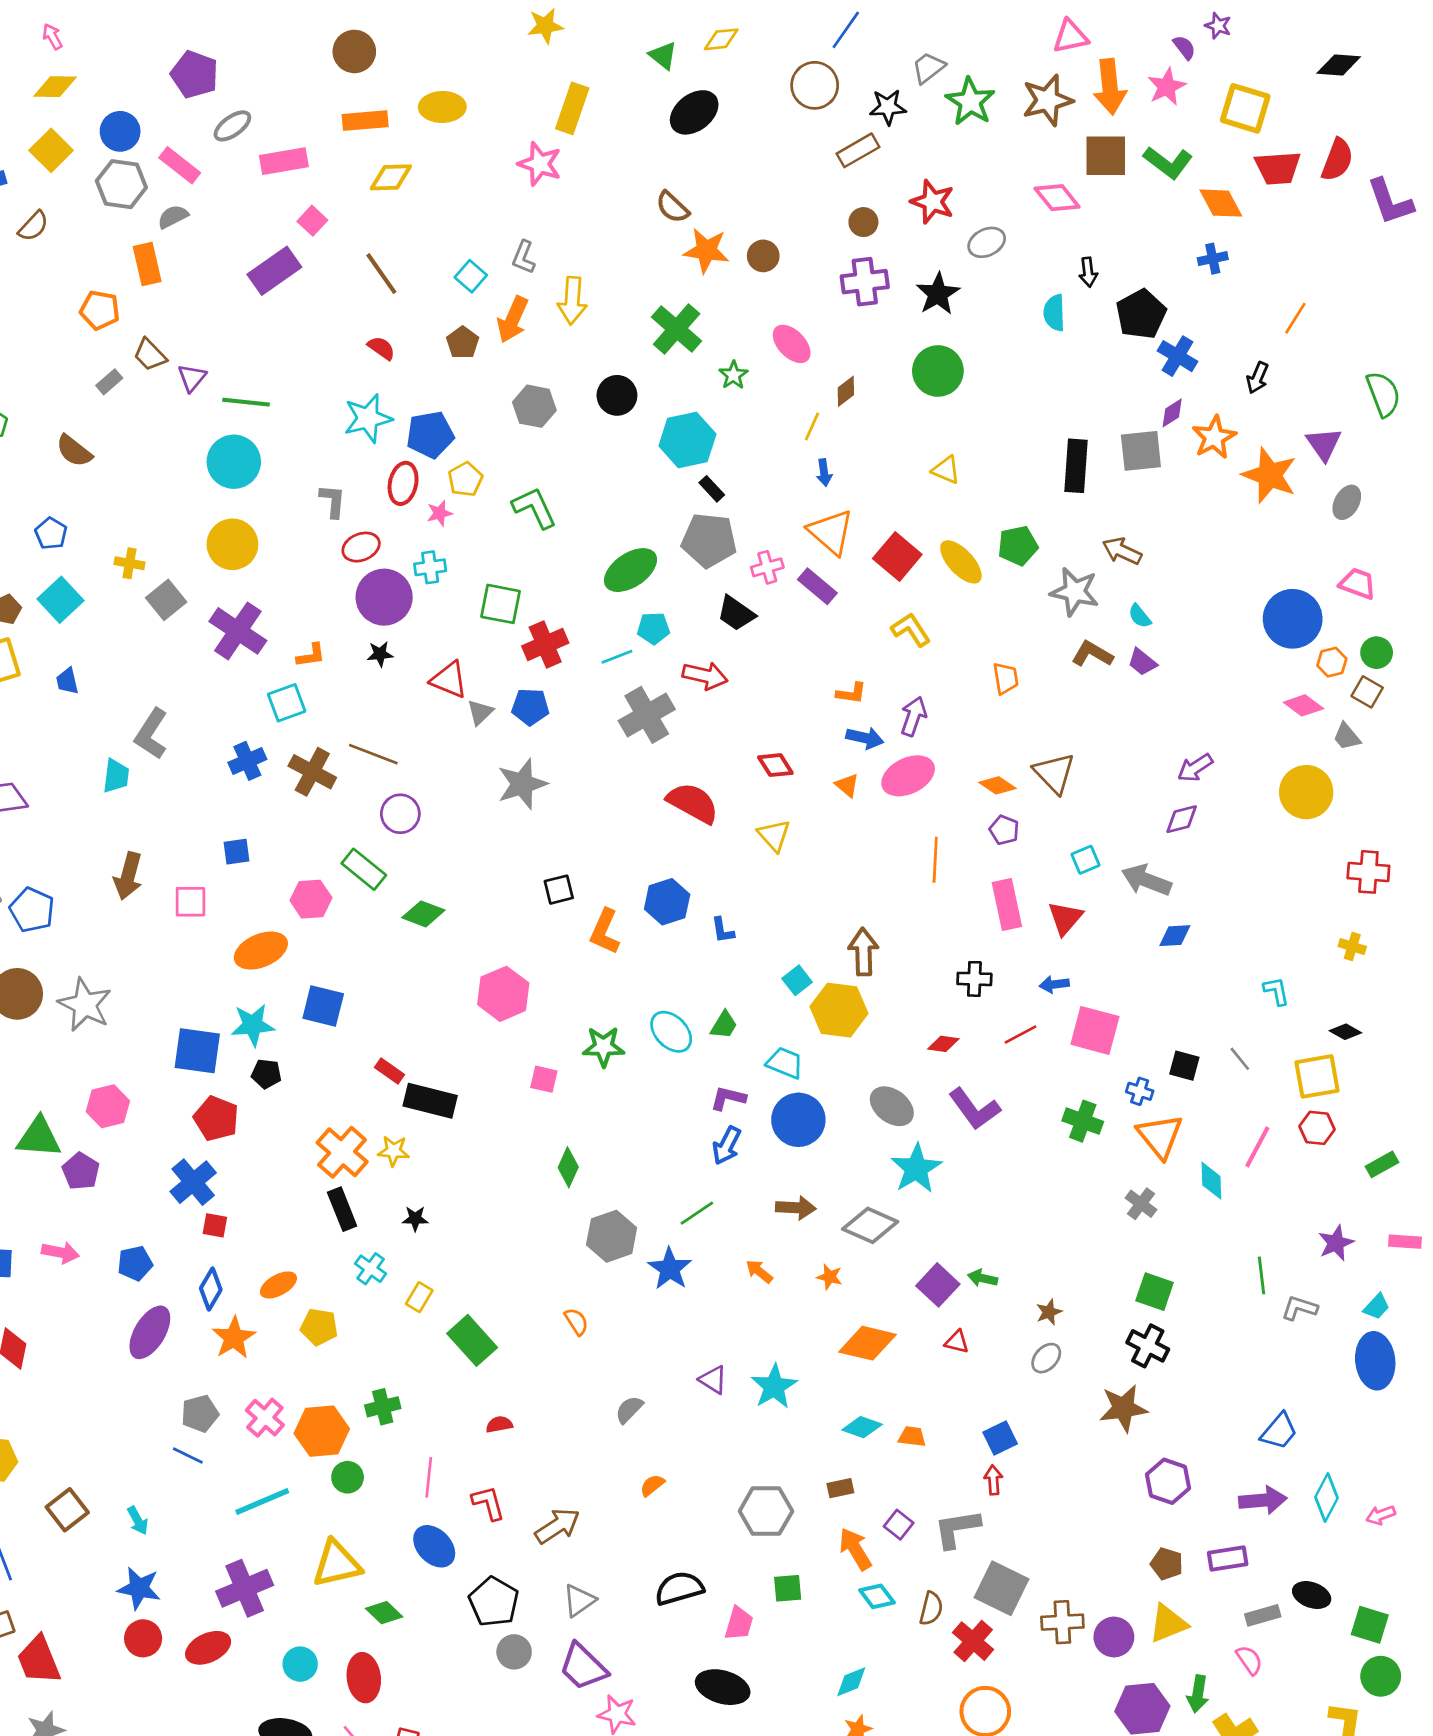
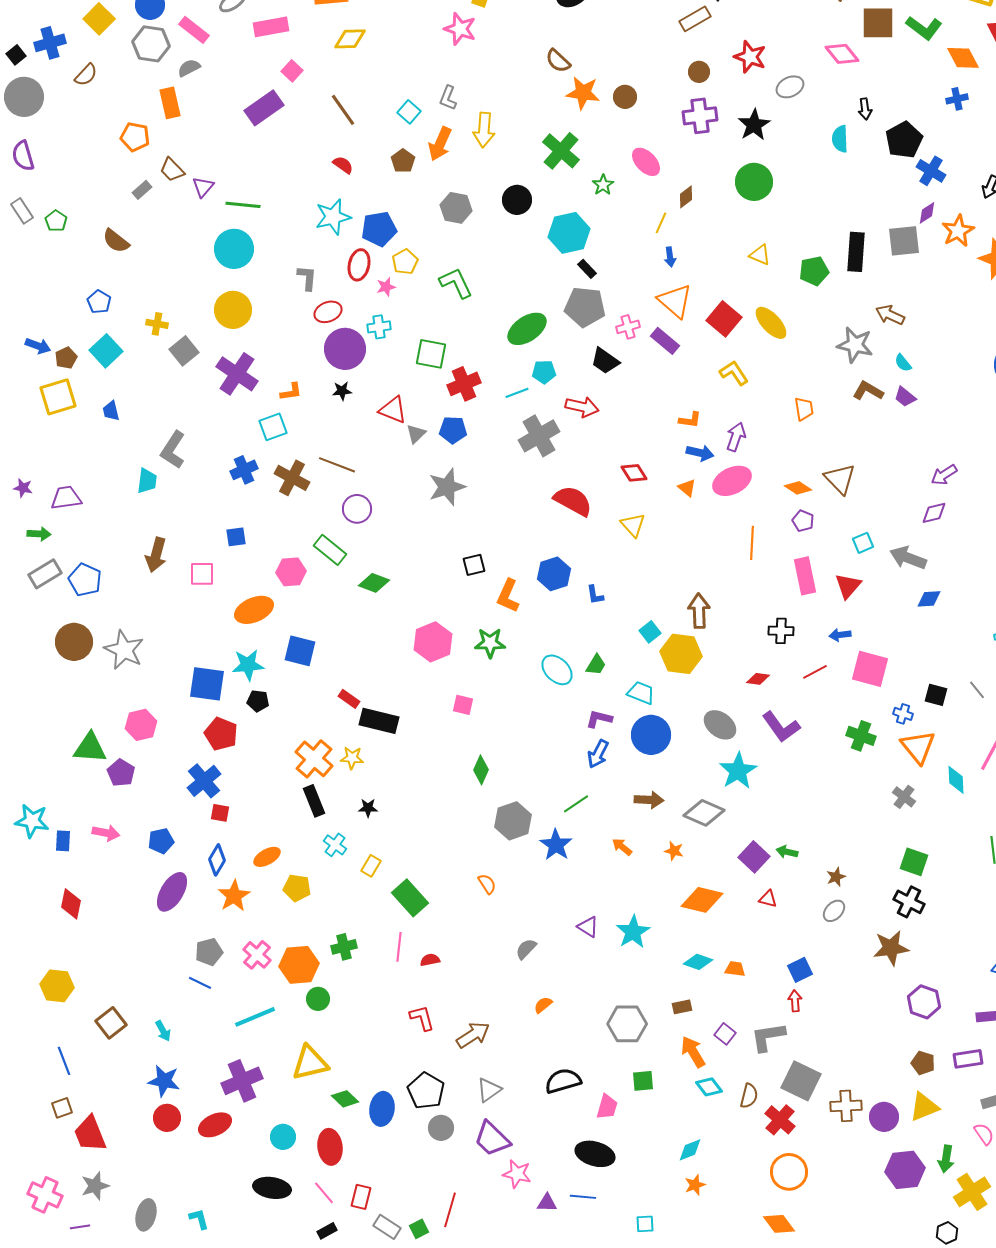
green pentagon: (1018, 546) -> (814, 271), moved
green star: (603, 1047) -> (490, 643), moved
pink line: (429, 1477) -> (399, 947), moved
blue ellipse: (434, 1546) -> (382, 1109), moved, turned 52

